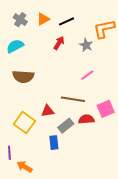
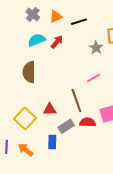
red arrow: (59, 43) -> (57, 42), moved
cyan semicircle: (15, 46) -> (37, 40), moved
brown semicircle: (23, 77) -> (29, 72), turned 80
brown line: (73, 99) -> (76, 100), turned 55
orange arrow: (25, 167) -> (26, 150), moved

